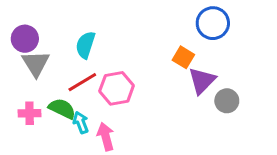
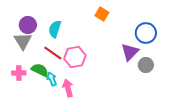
blue circle: (213, 23) -> (146, 33), moved
purple circle: (25, 39) -> (28, 25), moved
orange square: (183, 57) -> (102, 14), moved
red line: (82, 82) -> (53, 53), turned 66

